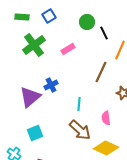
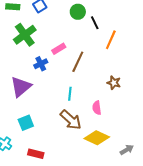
pink rectangle: (68, 49) -> (59, 49), moved
brown line: (101, 72) -> (78, 62), moved
blue cross: (51, 85) -> (41, 64), moved

